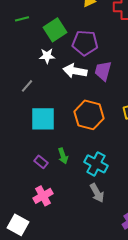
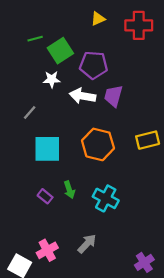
green line: (22, 19) -> (35, 39), moved
gray arrow: (97, 193) -> (87, 244), moved, turned -108
pink cross: (43, 196) -> (47, 250), moved

